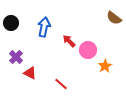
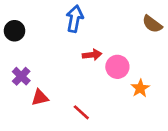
blue arrow: (44, 27) -> (75, 19), moved
red arrow: (69, 41) -> (92, 55), turned 128
red triangle: (30, 73) -> (40, 98), turned -40

